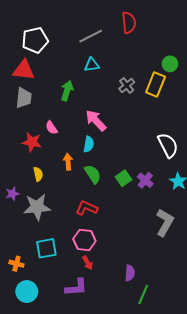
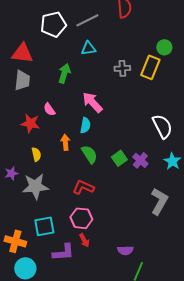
white pentagon: (35, 40) -> (53, 24), moved
gray cross: (127, 86) -> (122, 68), turned 35
orange cross: (16, 264) -> (15, 241), size x1.5
purple semicircle: (130, 273) -> (125, 250), turned 84
purple L-shape: (76, 287) -> (63, 252), moved

